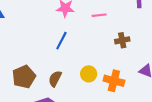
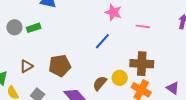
brown cross: (122, 40) -> (142, 64), moved, size x1.6
brown semicircle: (55, 79) -> (100, 83), moved

